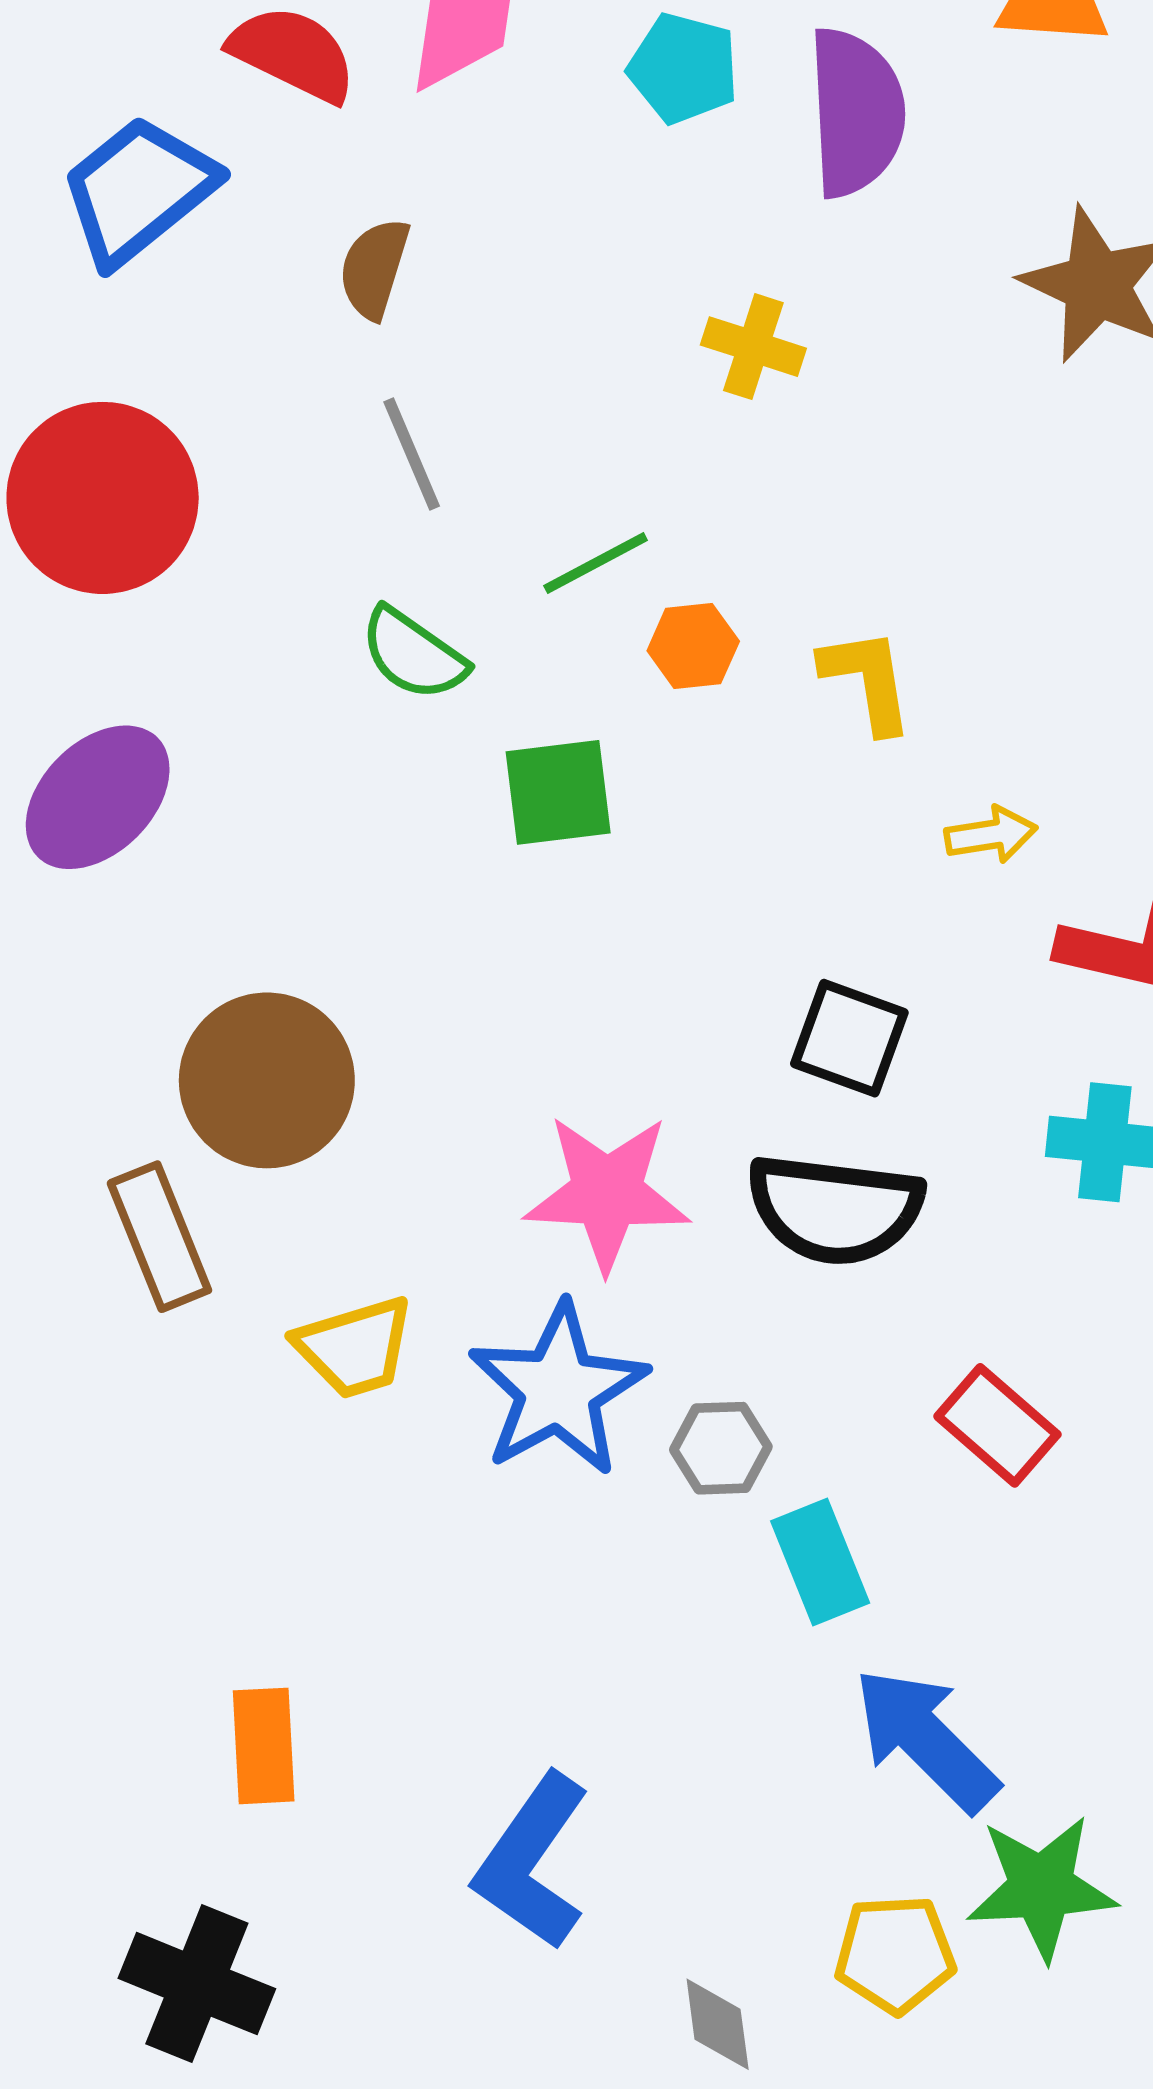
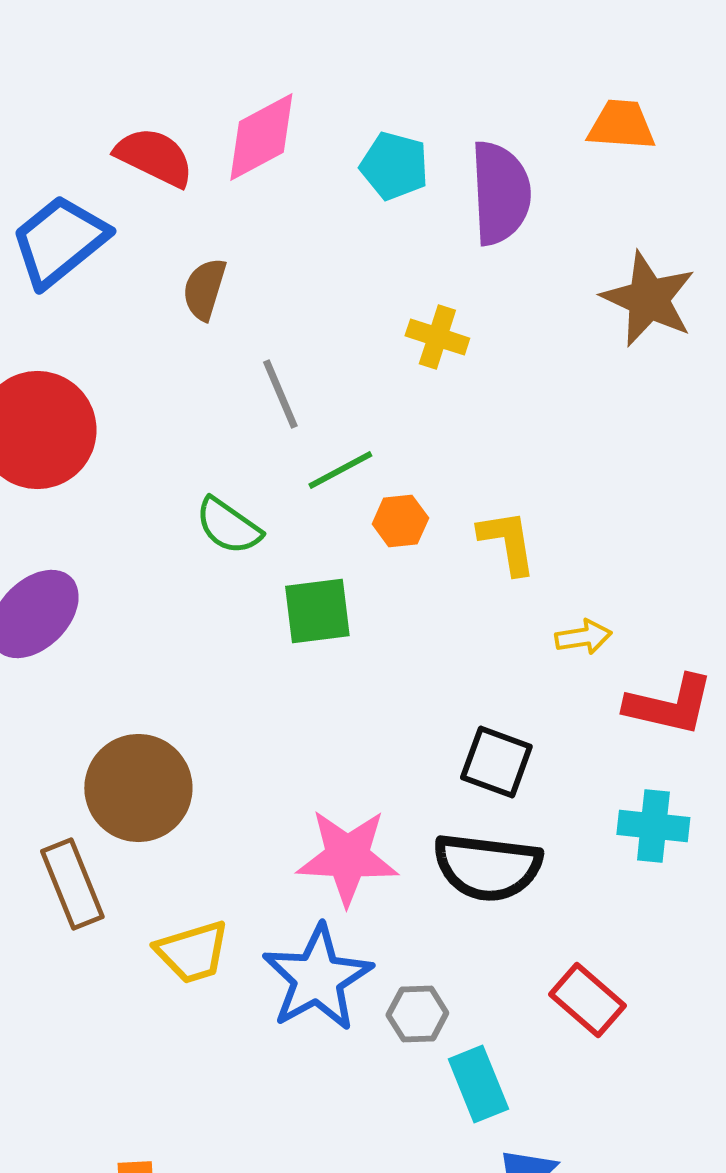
gray line: (412, 454) -> (280, 394), moved

